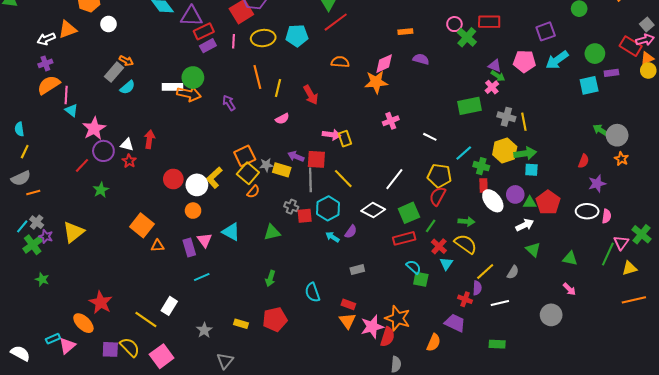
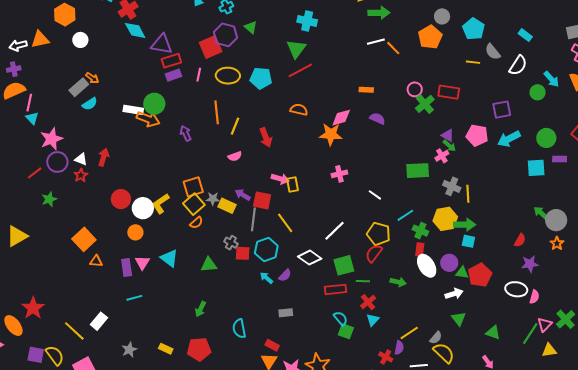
green line: (431, 226) -> (363, 281), turned 48
yellow semicircle: (466, 244) -> (444, 353), moved

